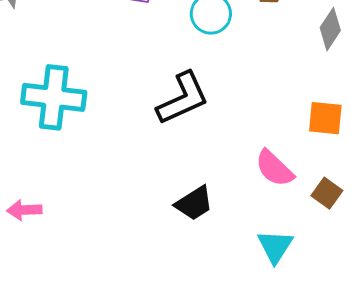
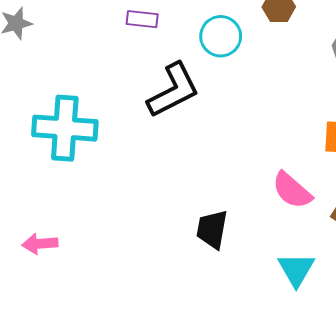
black L-shape: (183, 98) -> (173, 90), moved
black trapezoid: (194, 203) -> (212, 229), turned 135

